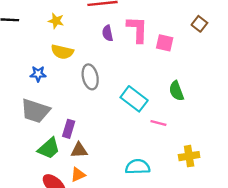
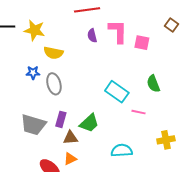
yellow star: (56, 21) -> (35, 30), moved, size x1.5
gray ellipse: (90, 77) -> (54, 84), moved
gray trapezoid: (35, 111) -> (33, 125), moved
green trapezoid: (49, 148) -> (89, 123), moved

